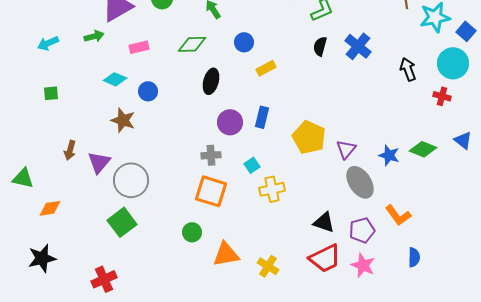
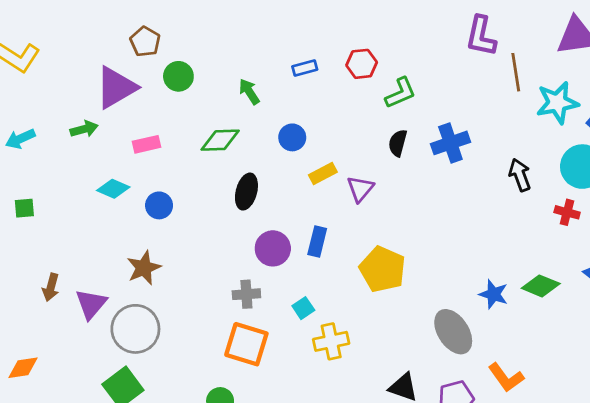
blue cross: (358, 46) -> (450, 143), turned 32
brown star: (123, 120) -> (144, 268), moved, turned 30
purple triangle: (346, 149) -> (360, 189), moved

